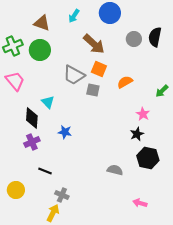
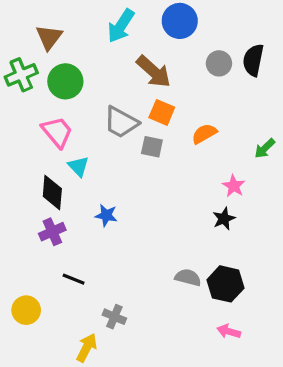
cyan arrow: (74, 16) -> (121, 26), size x1.5
brown triangle: (42, 23) -> (49, 37), moved, turned 48
pink trapezoid: (15, 81) -> (57, 132), moved
black hexagon: (148, 158) -> (225, 284), moved
gray cross: (62, 195) -> (114, 317), moved

